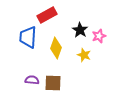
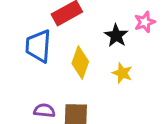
pink star: (99, 36) -> (145, 22), moved

